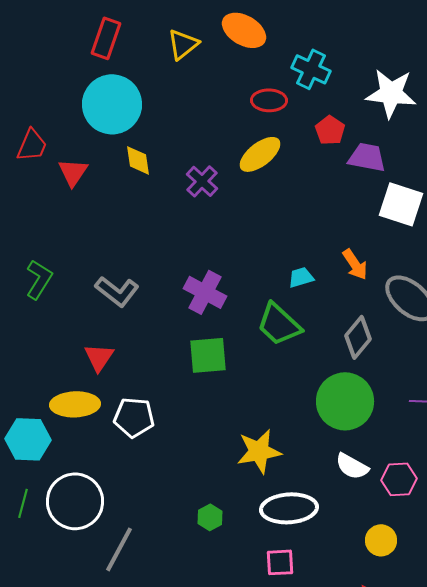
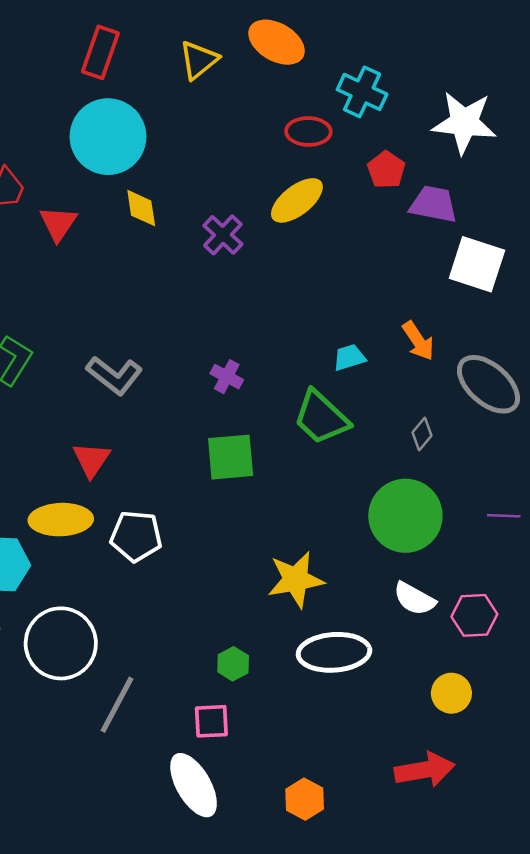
purple cross: (205, 292) -> (227, 377), size x0.6
gray diamond: (358, 337) -> (422, 434), size x0.6
pink square: (280, 562) -> (211, 721), moved

